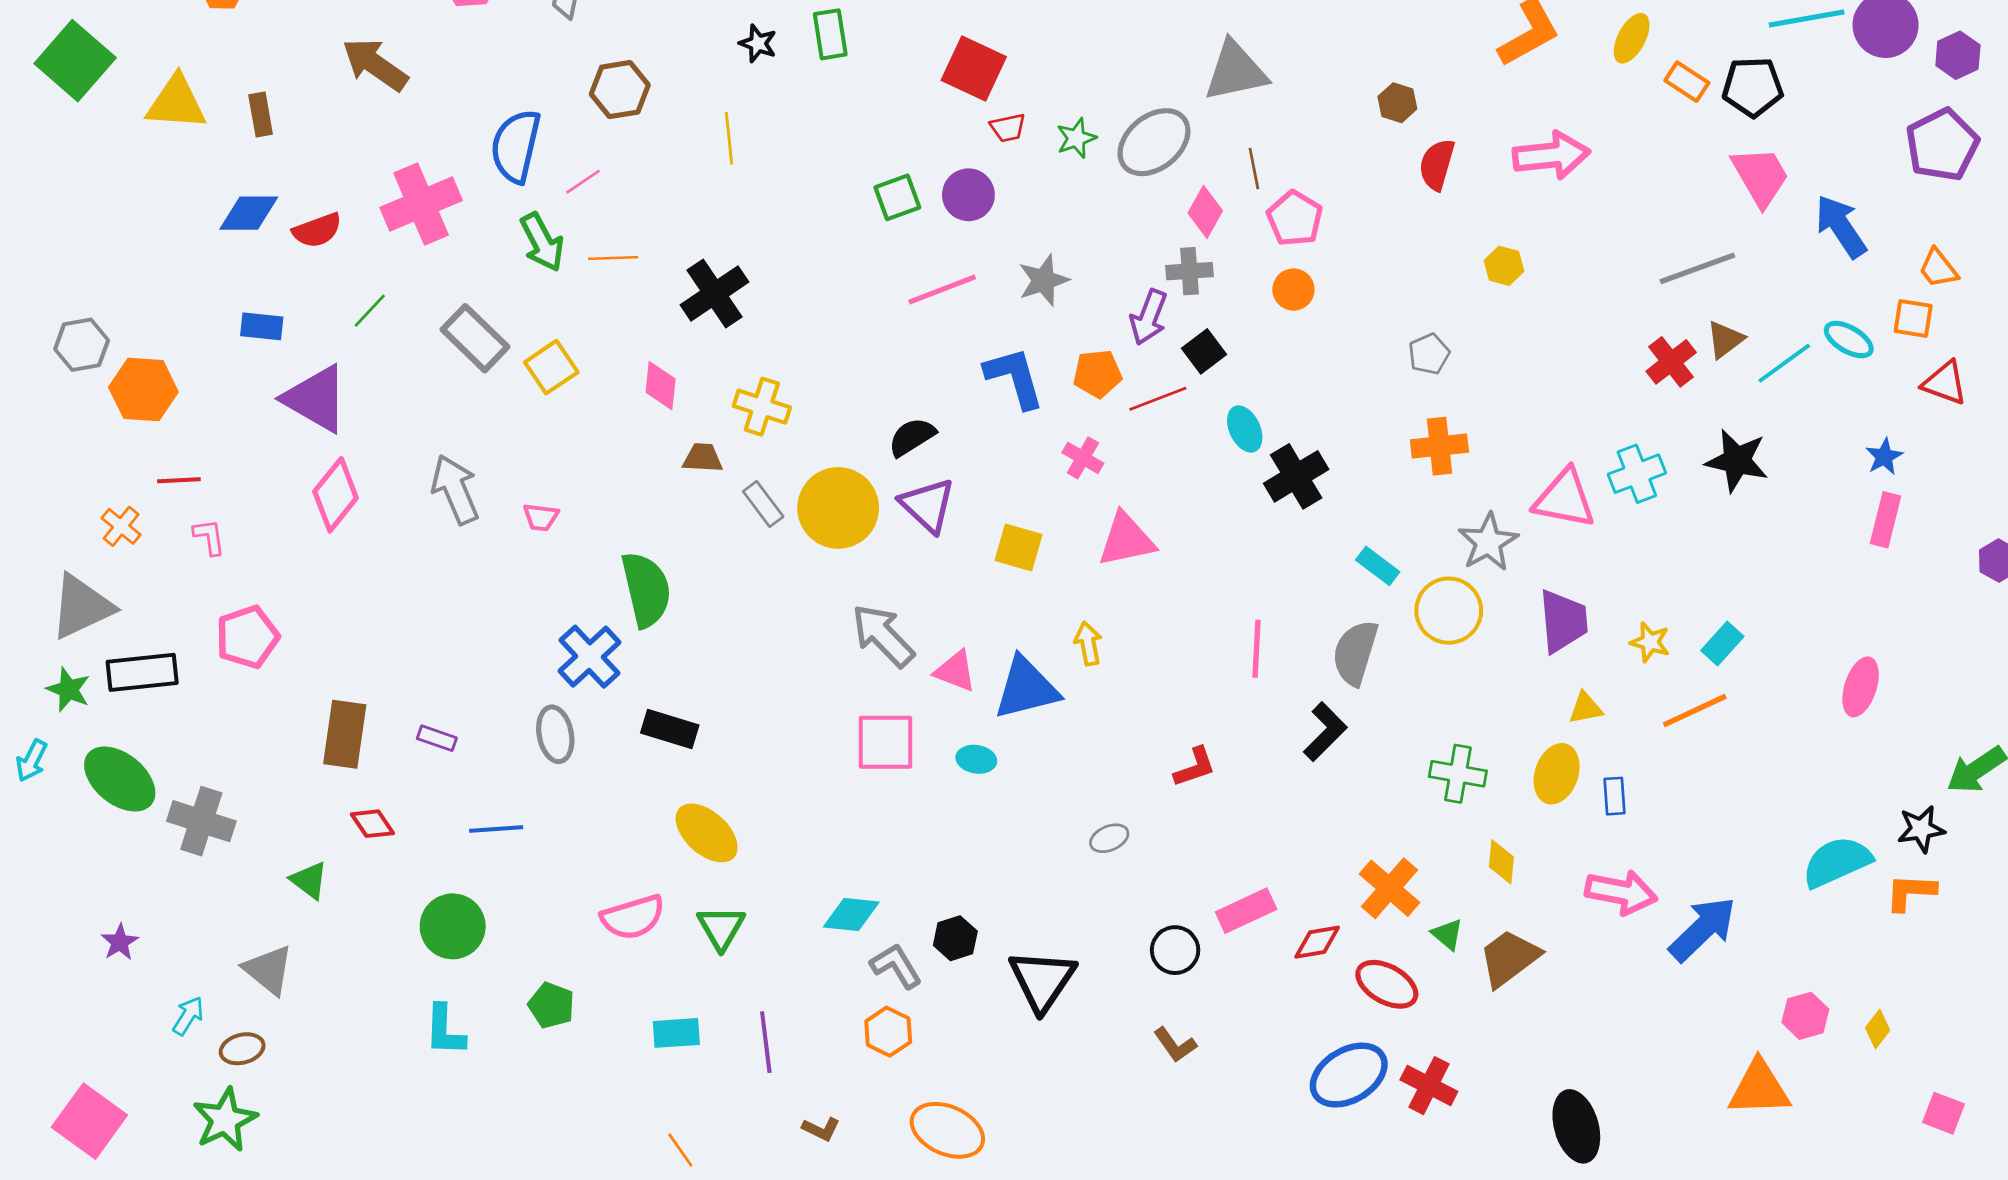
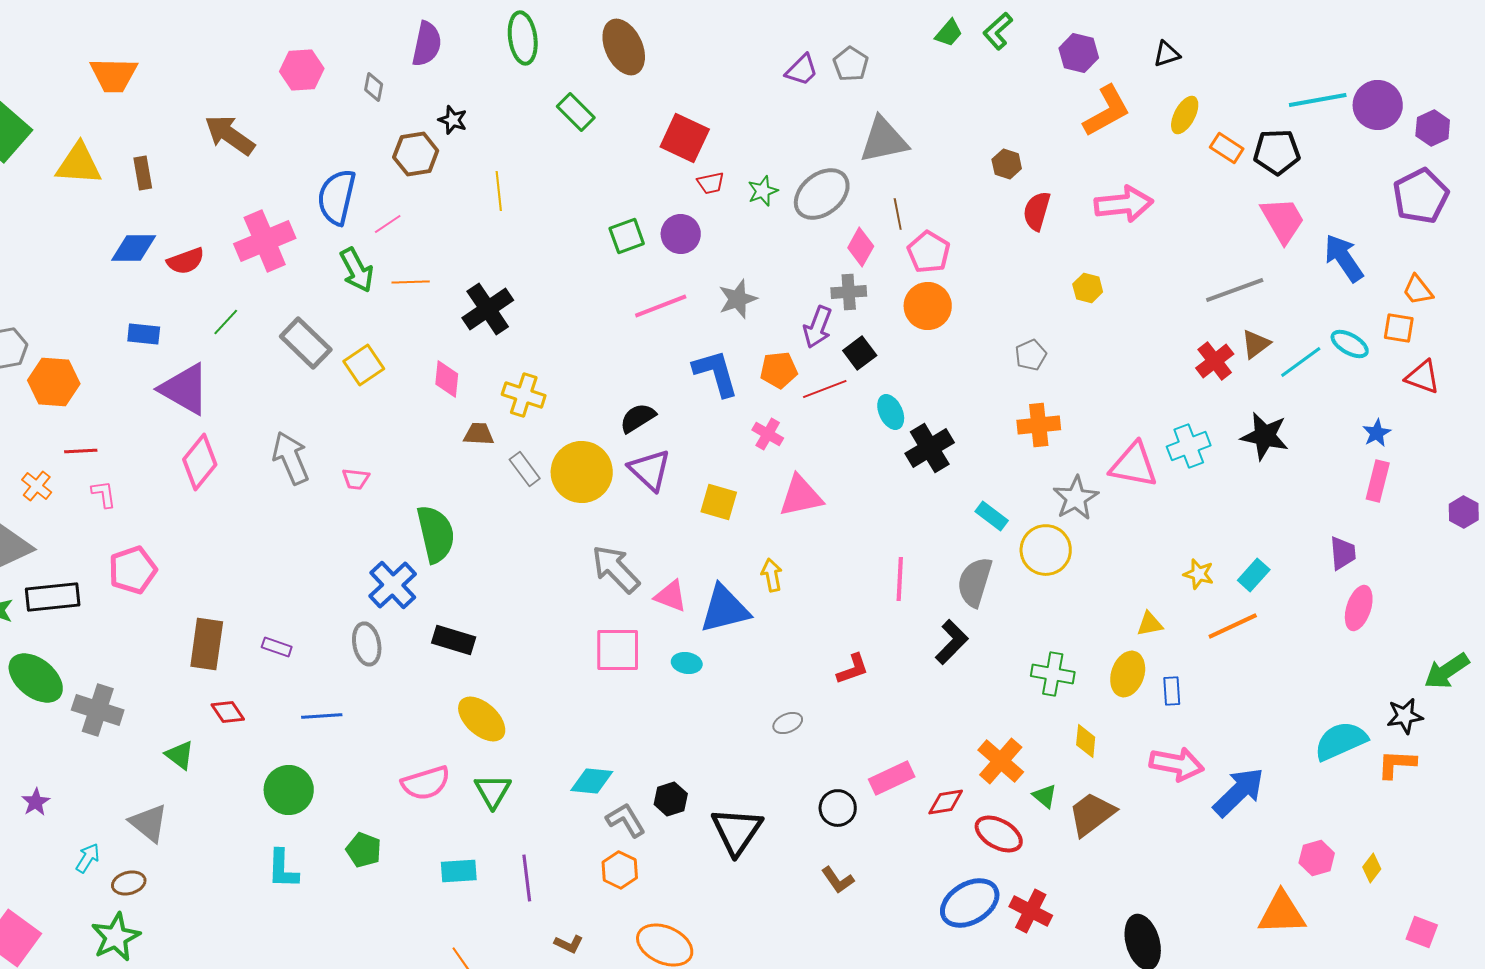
green rectangle: (830, 34) -> (576, 112), turned -36
black star: (758, 43) -> (453, 120), moved
orange circle: (1293, 290) -> (928, 306), size x1.5
purple trapezoid: (1563, 621) -> (1343, 553), moved, size x0.7

